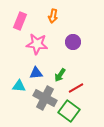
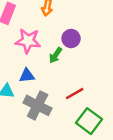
green arrow: (60, 75) -> (55, 55), moved
green square: (69, 111) -> (89, 121), moved

